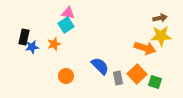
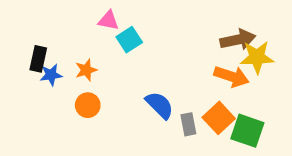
brown arrow: (160, 18) -> (238, 40), moved, size x1.5
cyan square: (66, 25) -> (129, 40), moved
orange circle: (66, 76) -> (88, 105), moved
green square: (155, 82) -> (247, 131), size x1.5

